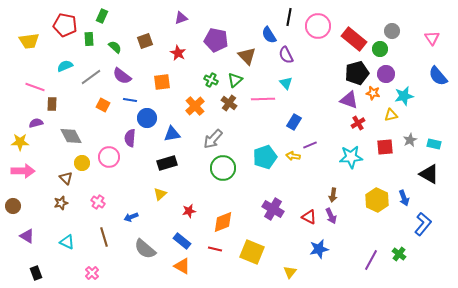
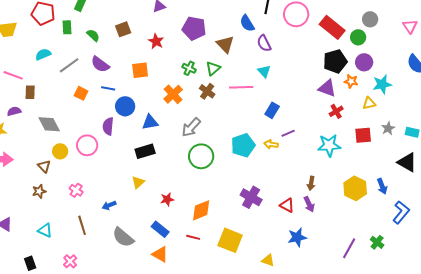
yellow triangle: (290, 272) -> (268, 260), turned -48
black rectangle: (36, 273) -> (30, 263), moved

